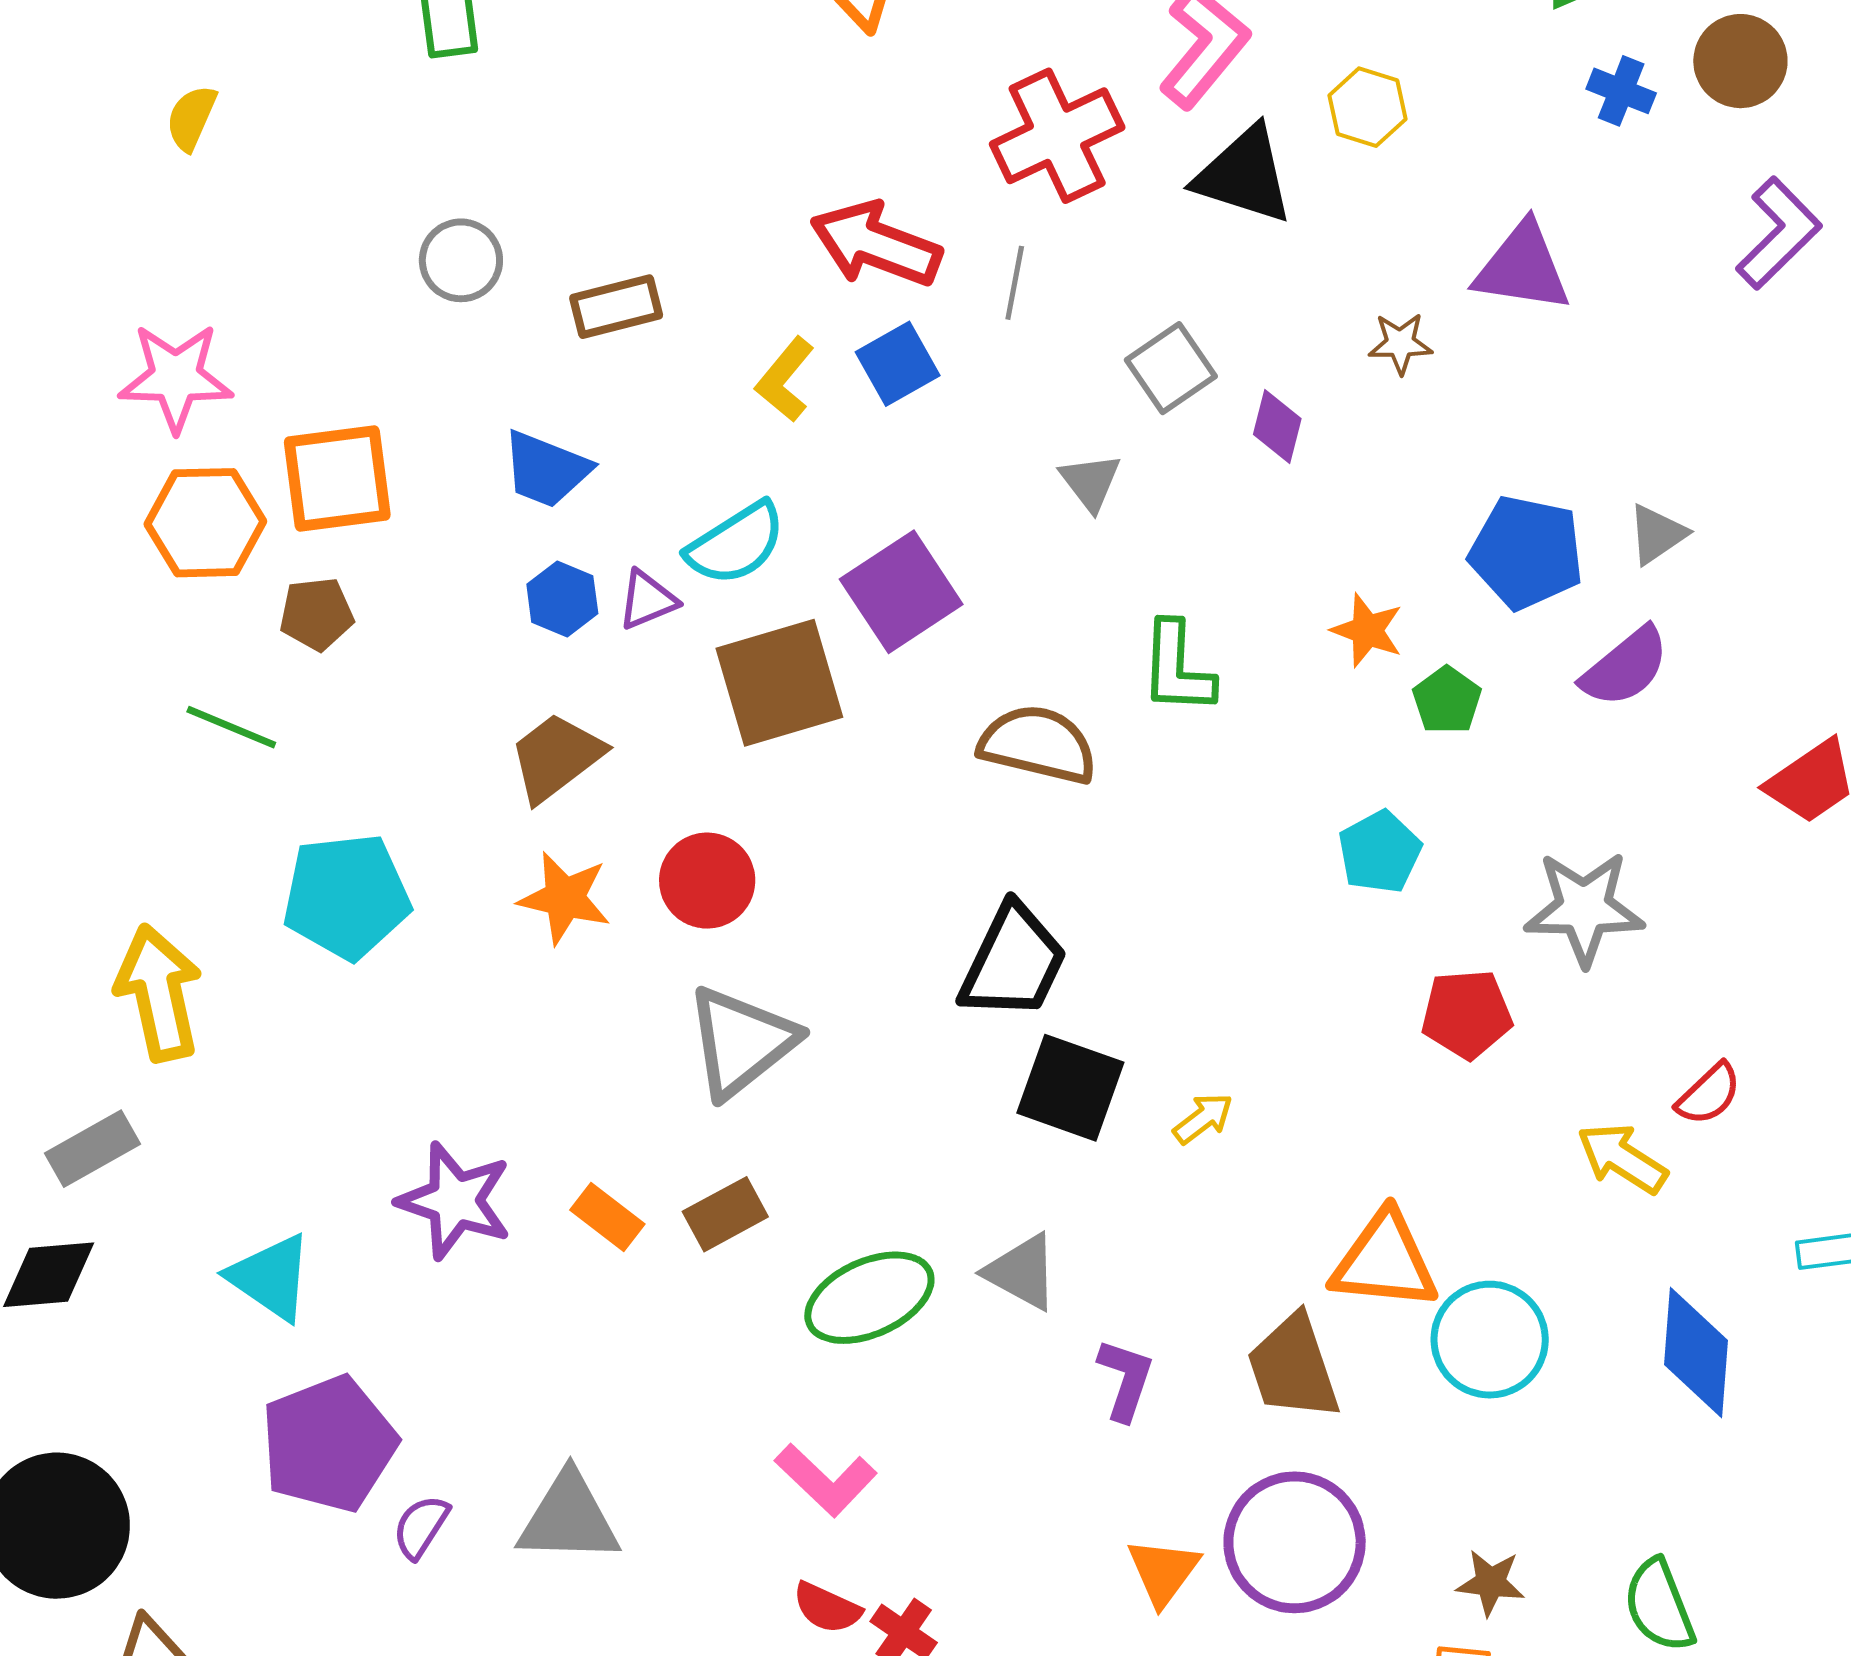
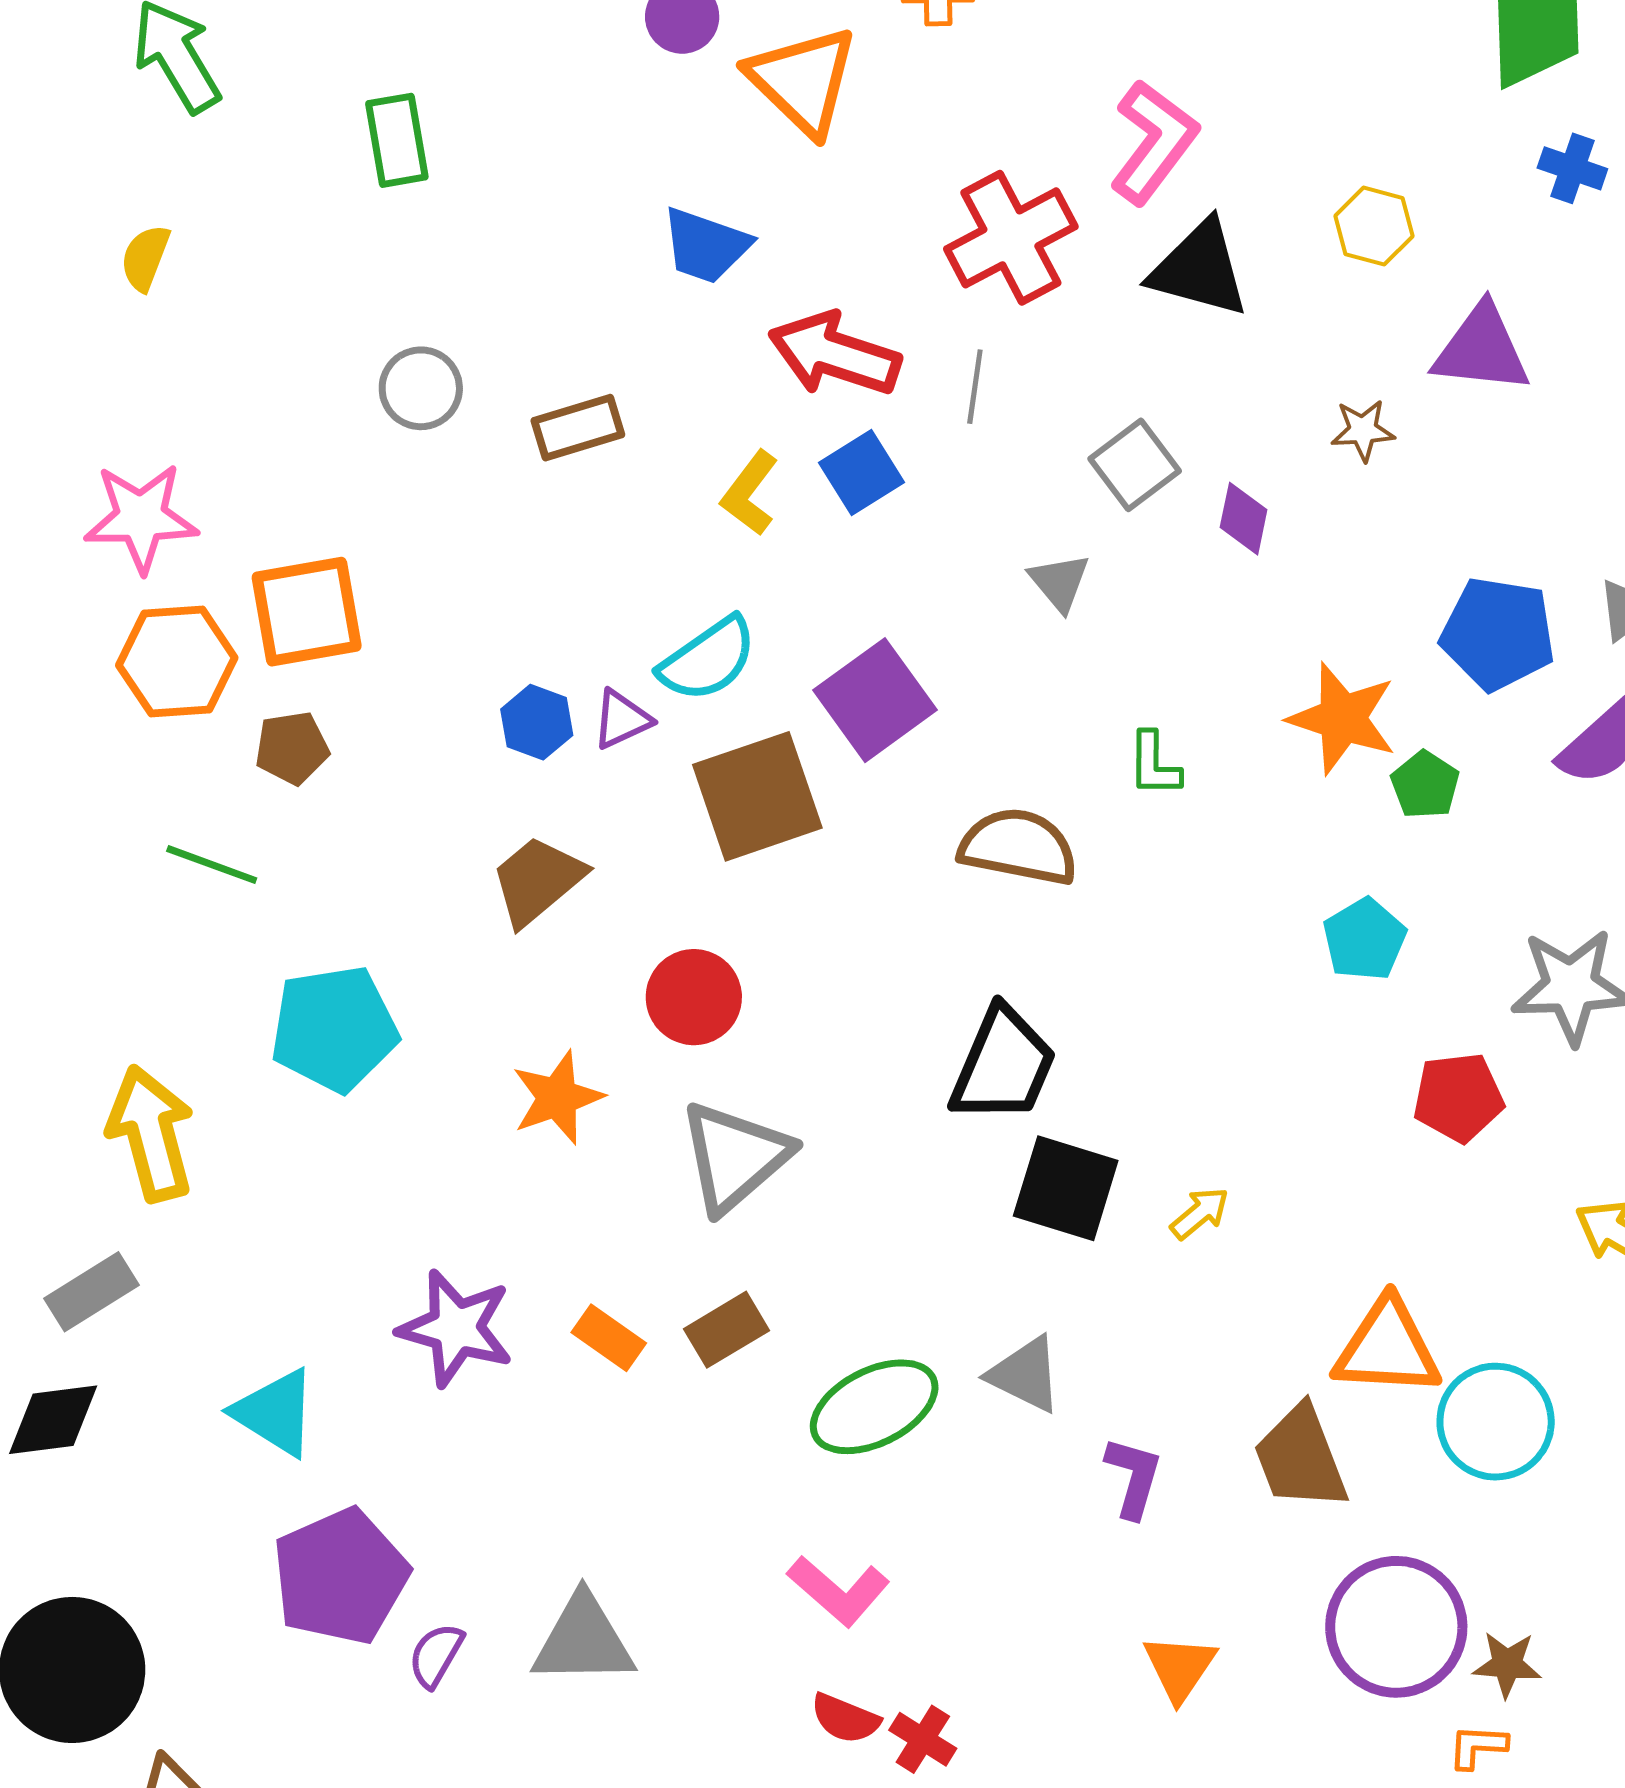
yellow hexagon: (1367, 107) -> (1374, 226), moved
blue trapezoid: (546, 469) -> (706, 246), moved
orange star: (1367, 630) -> (1342, 718), size x1.5
green L-shape: (1177, 668) -> (1154, 764), size x0.7
orange star: (565, 898) -> (557, 1098), moved, turned -30
purple circle: (1295, 1542) -> (1396, 1627), moved

